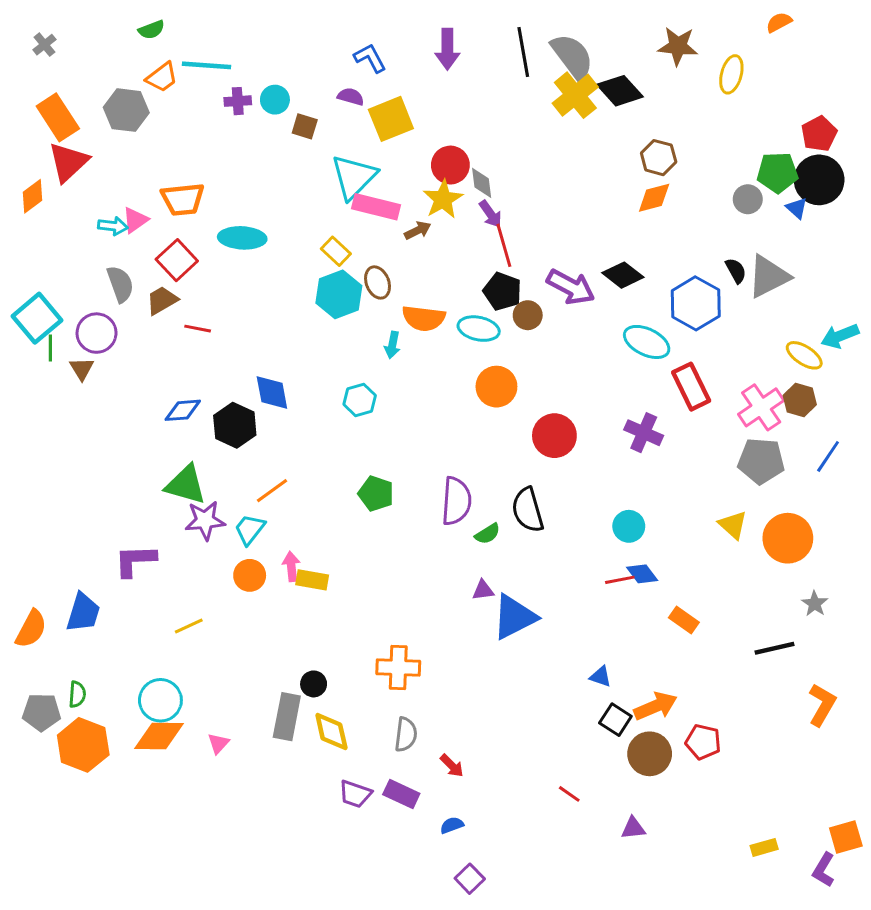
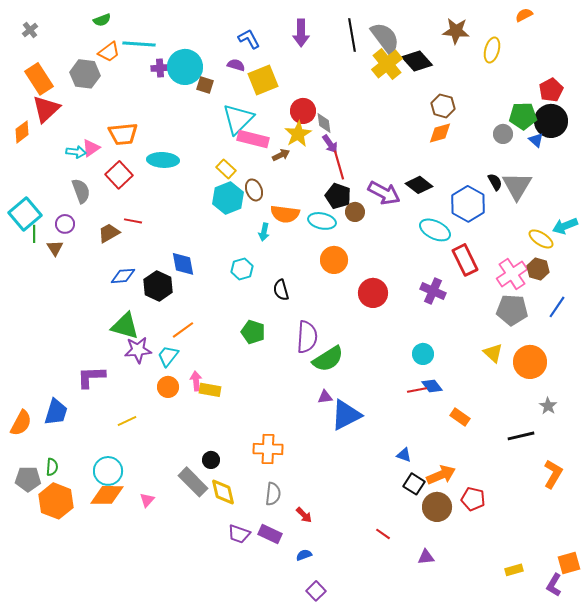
cyan circle: (275, 100) -> (185, 67), size x1.8
gray triangle: (769, 277) -> (517, 186), turned -32
brown trapezoid: (162, 300) -> (109, 233), moved
purple circle: (97, 333) -> (65, 224), size x0.7
black semicircle: (528, 510) -> (281, 290), moved, size x0.7
green semicircle: (488, 534) -> (328, 359), size x1.8
gray rectangle: (287, 717) -> (193, 482), turned -56

